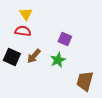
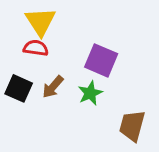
yellow triangle: (26, 14) -> (40, 22), size x1.5
purple square: (65, 39) -> (101, 60), size x1.5

